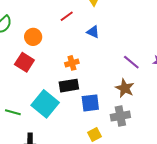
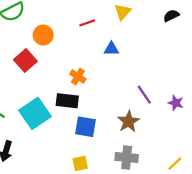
blue triangle: (93, 32) -> (111, 49), turned -40
orange cross: (72, 63) -> (78, 77), turned 32
gray cross: (120, 116) -> (127, 157), moved

